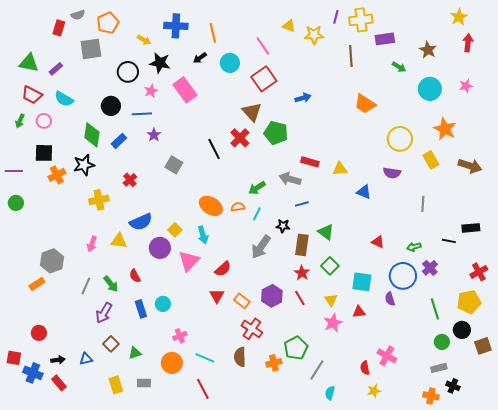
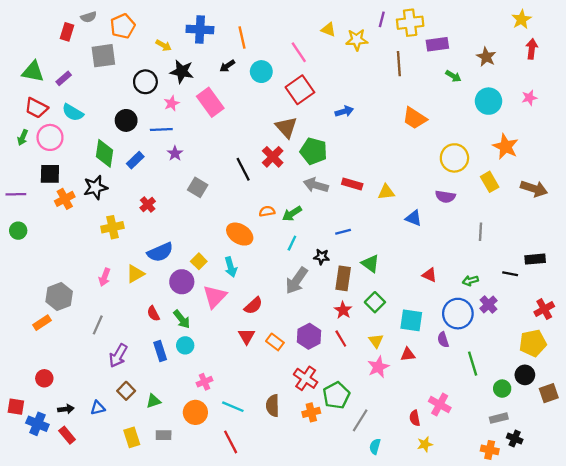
pink circle: (44, 121) -> (50, 137), size x1.5
gray arrow: (290, 179) -> (316, 185), moved
orange semicircle: (238, 207) -> (267, 211), moved
yellow triangle: (119, 241) -> (135, 274), turned -36
green arrow: (111, 284) -> (182, 319), moved
green line: (435, 309) -> (473, 364), moved
red cross: (252, 329) -> (306, 378), moved

